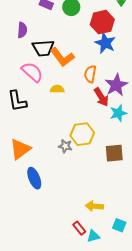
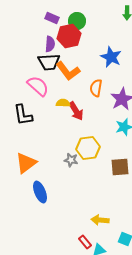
red hexagon: (102, 22) -> (69, 36), moved
purple semicircle: (22, 30) -> (50, 44), moved
red arrow: (101, 97) -> (76, 111), moved

